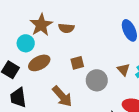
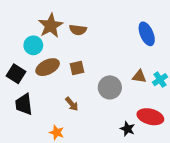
brown square: (77, 63) -> (77, 68), moved
brown triangle: (123, 70) -> (139, 76), turned -40
brown arrow: (62, 96) -> (72, 104), size x0.6

